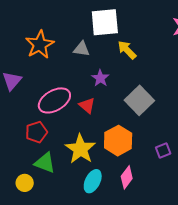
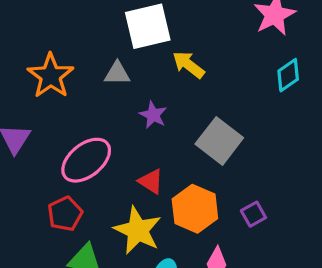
red triangle: (87, 105) -> (151, 181), moved
purple square: (163, 150) -> (253, 214), moved

